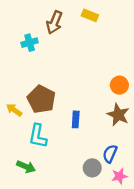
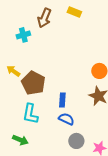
yellow arrow: (14, 110) -> (13, 71), moved
blue semicircle: (110, 154) -> (66, 119), moved, turned 91

